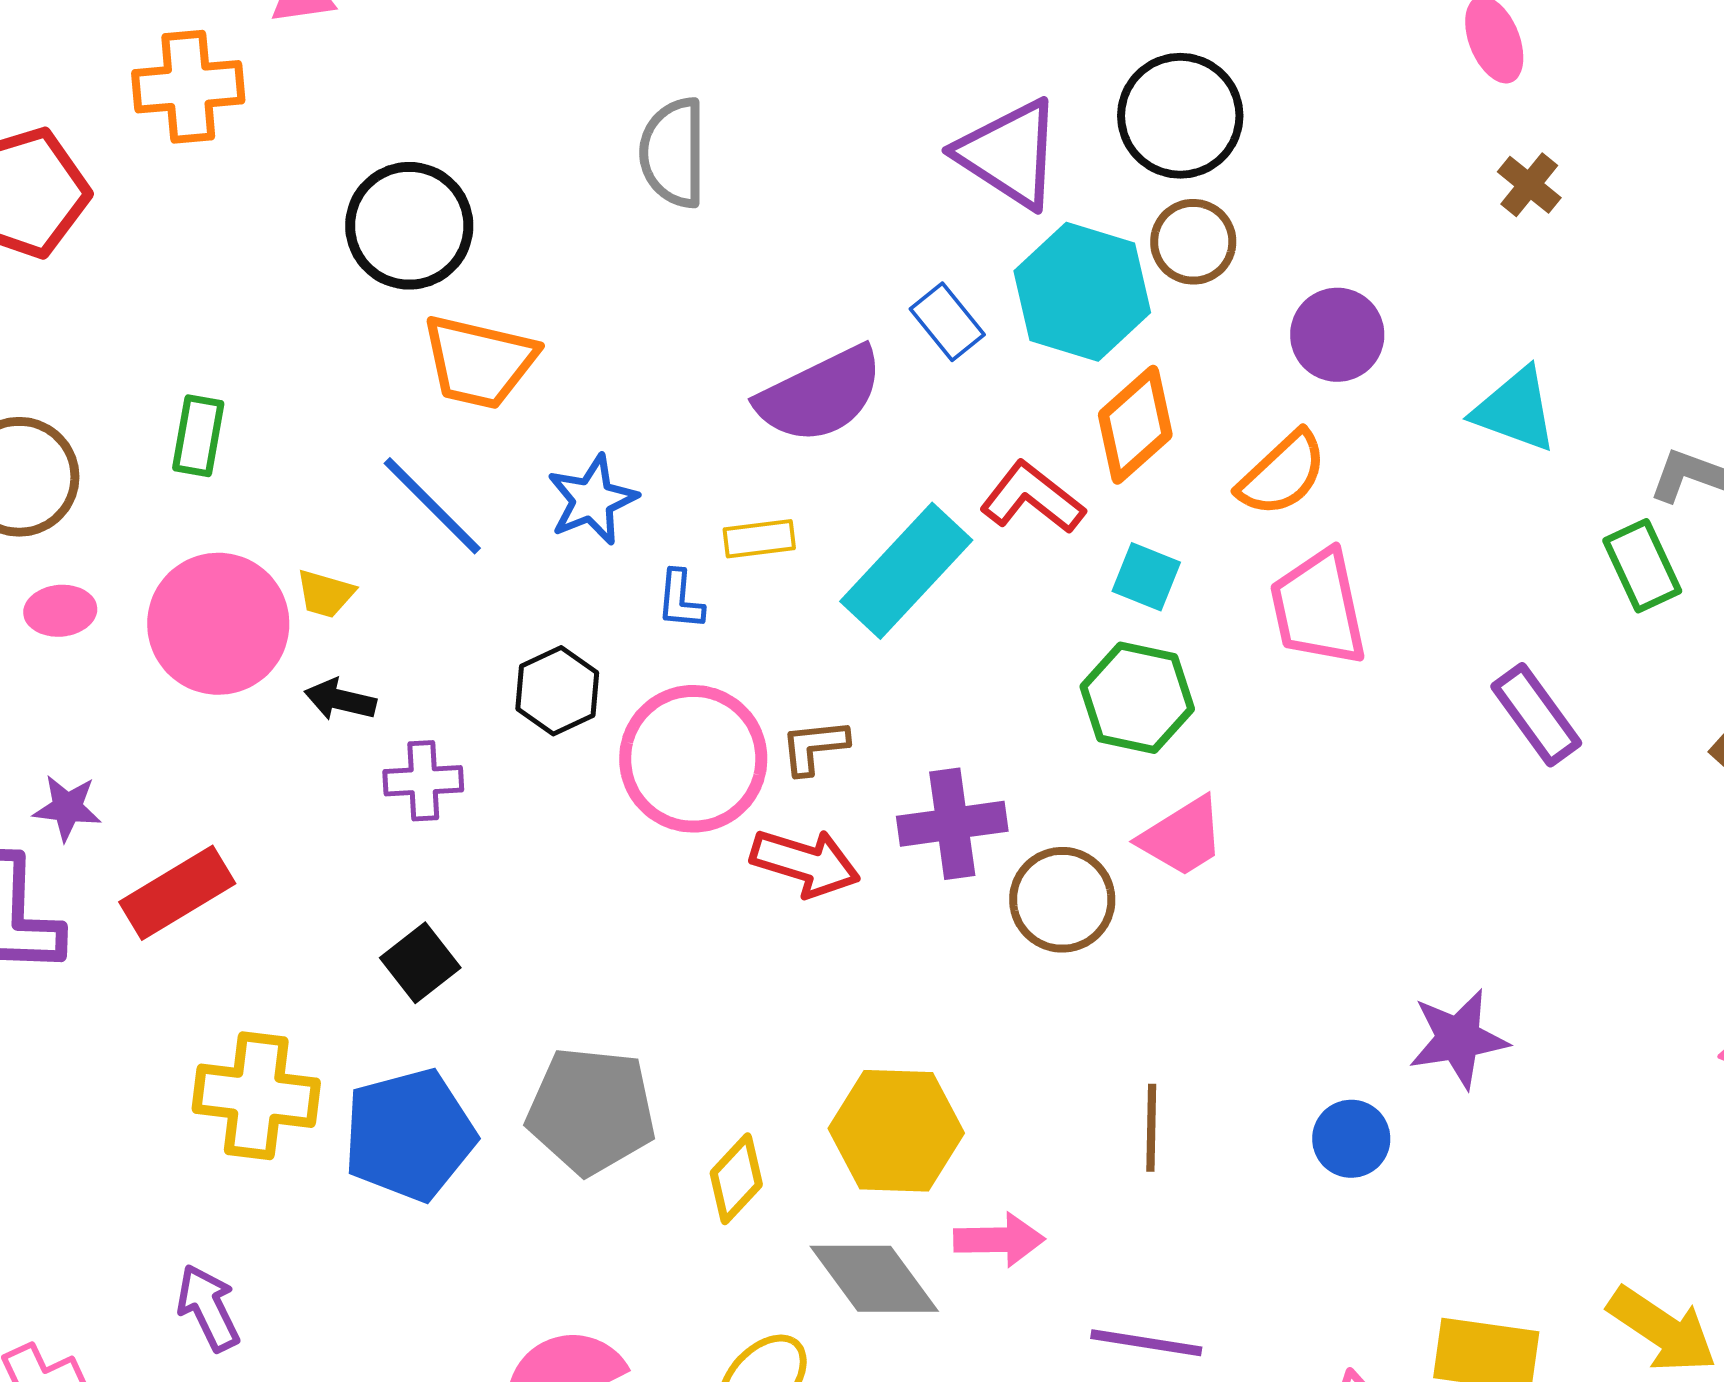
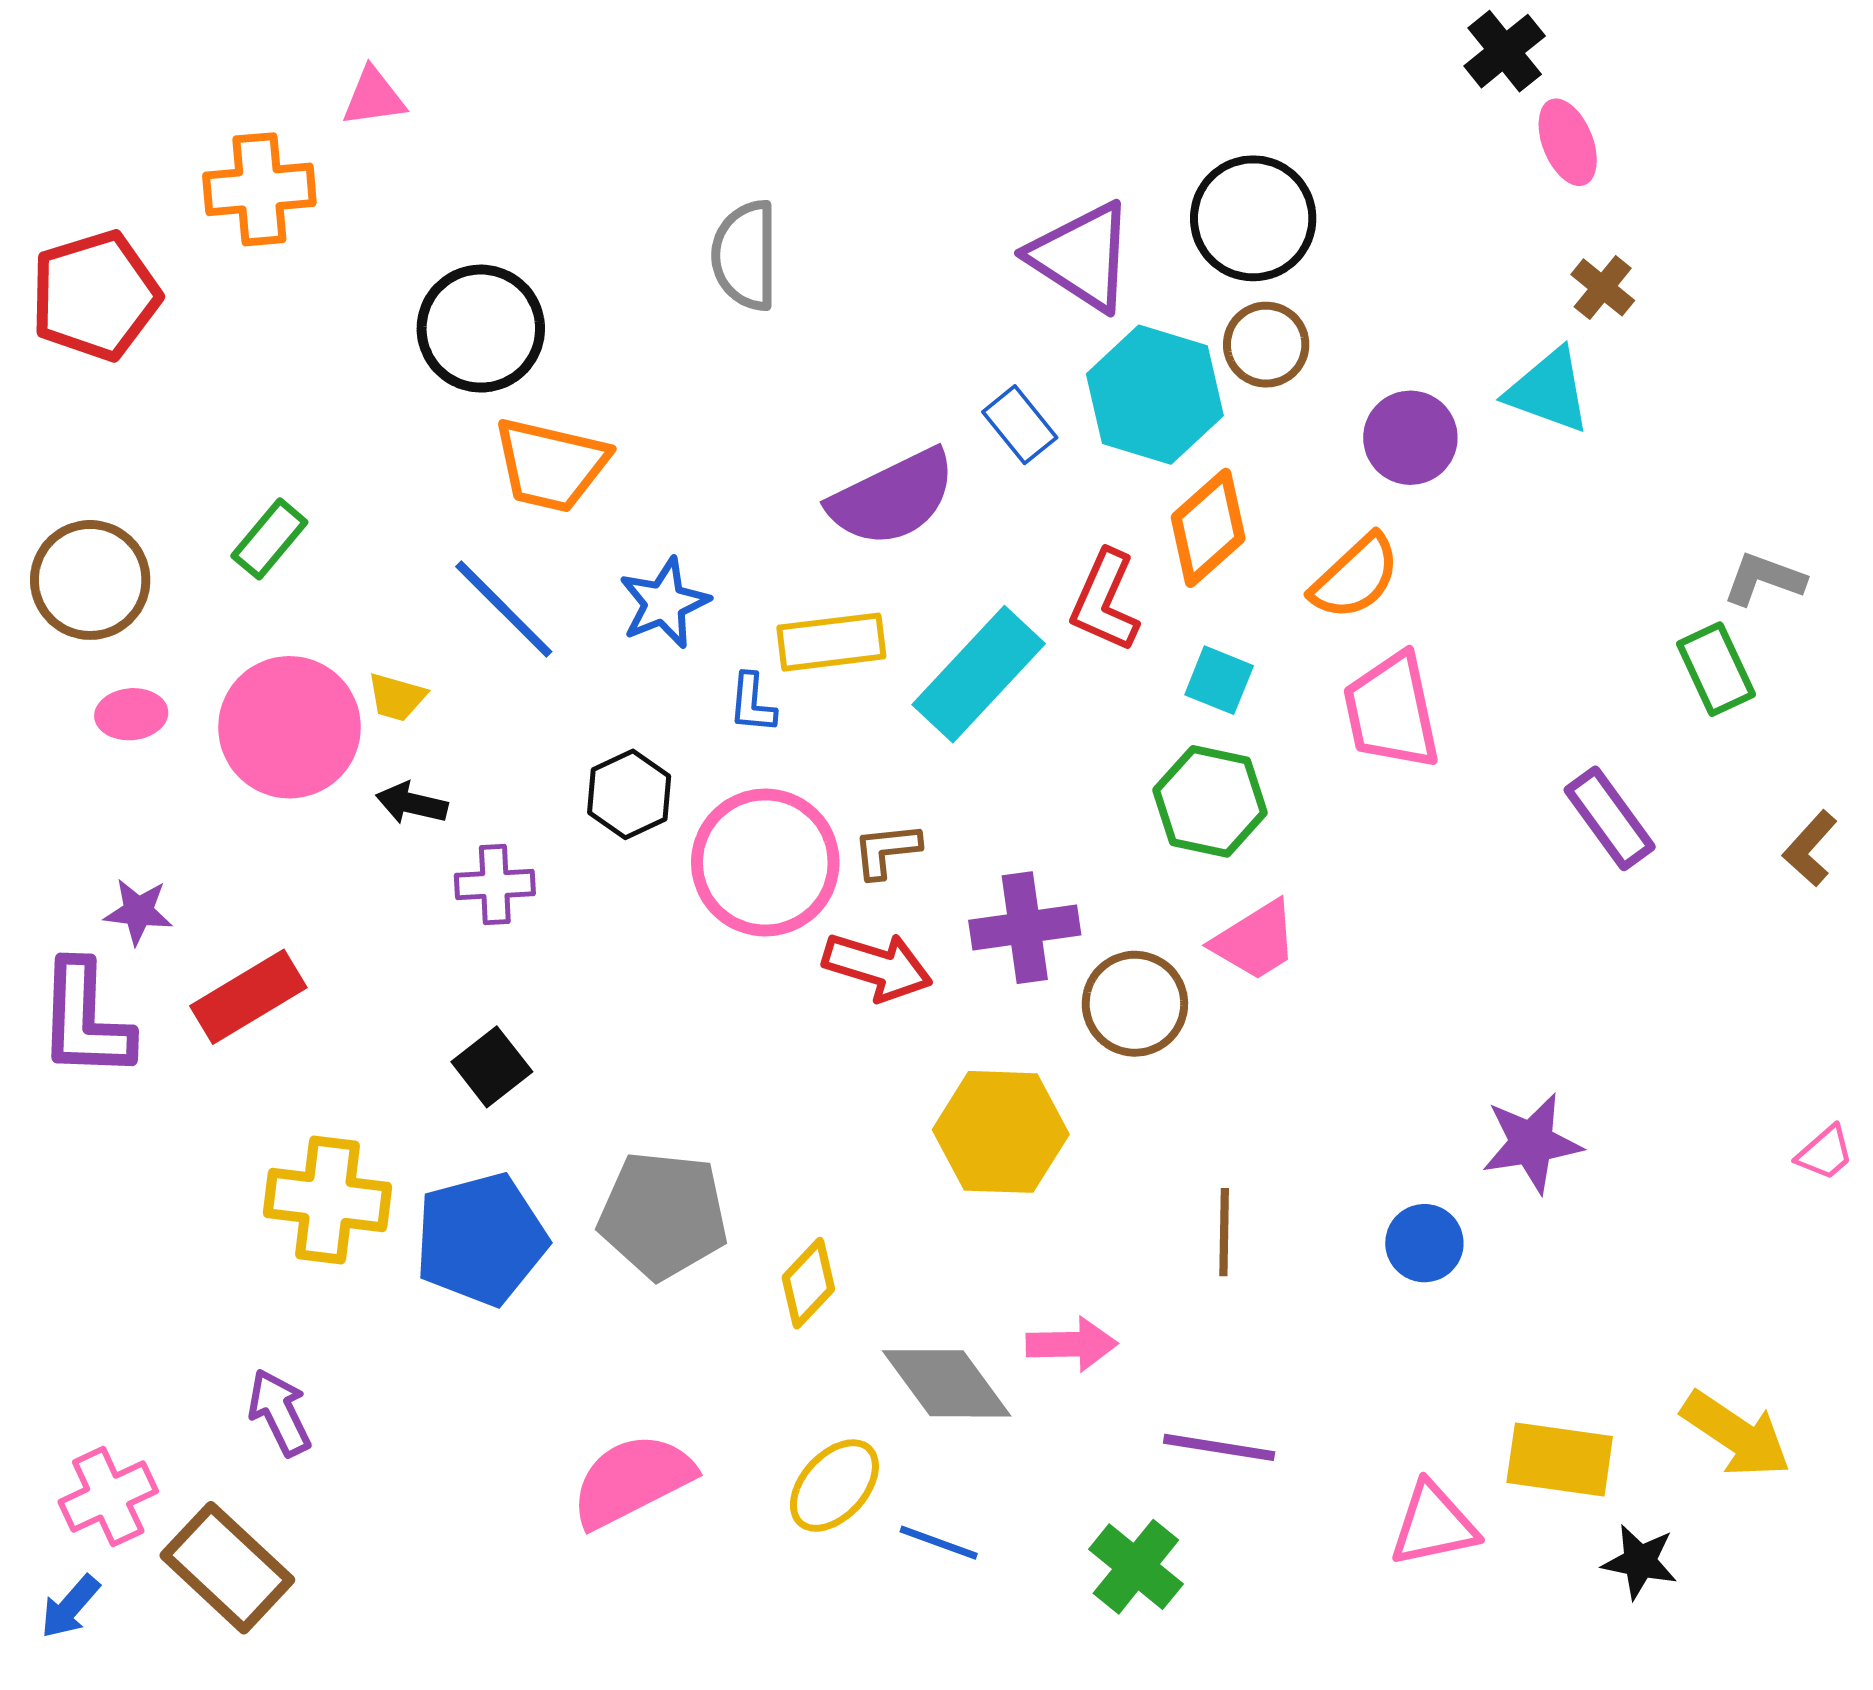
cyan triangle: (1515, 410) -> (1549, 391), moved
green rectangle: (198, 436) -> (269, 539), turned 30
red L-shape: (1032, 498) -> (1105, 601), turned -104
yellow rectangle: (759, 539) -> (831, 642), size x1.5
yellow hexagon: (896, 1131) -> (1001, 1132), moved

